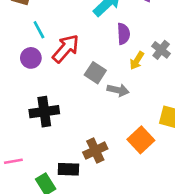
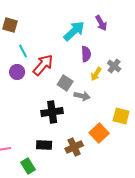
black cross: (44, 112) -> (52, 112), moved
brown cross: (95, 151) -> (74, 147), moved
black rectangle: (68, 169) -> (44, 145), moved

